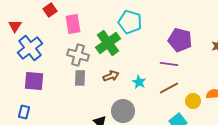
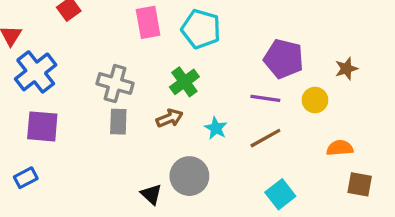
pink rectangle: (73, 24) -> (148, 22), moved
green cross: (108, 43) -> (184, 82), moved, size x0.7
yellow circle: (193, 101) -> (315, 100), moved
blue rectangle: (24, 112) -> (26, 178), turned 48

